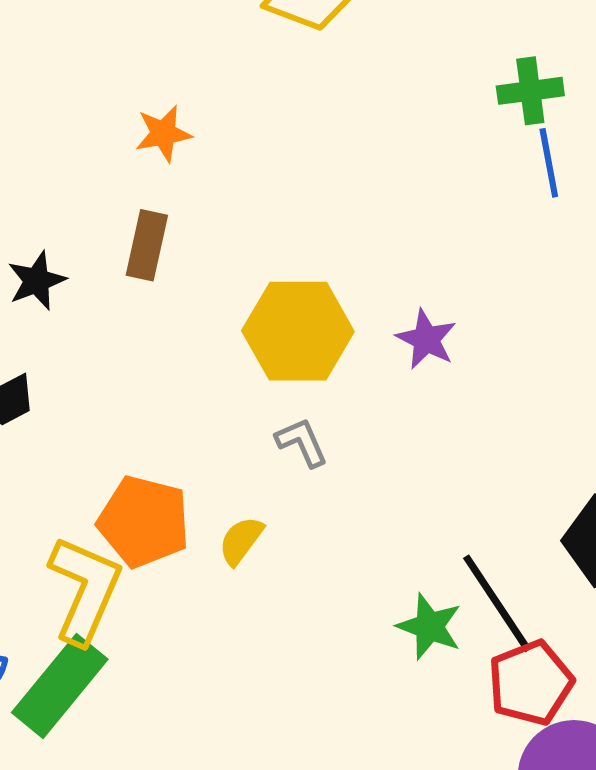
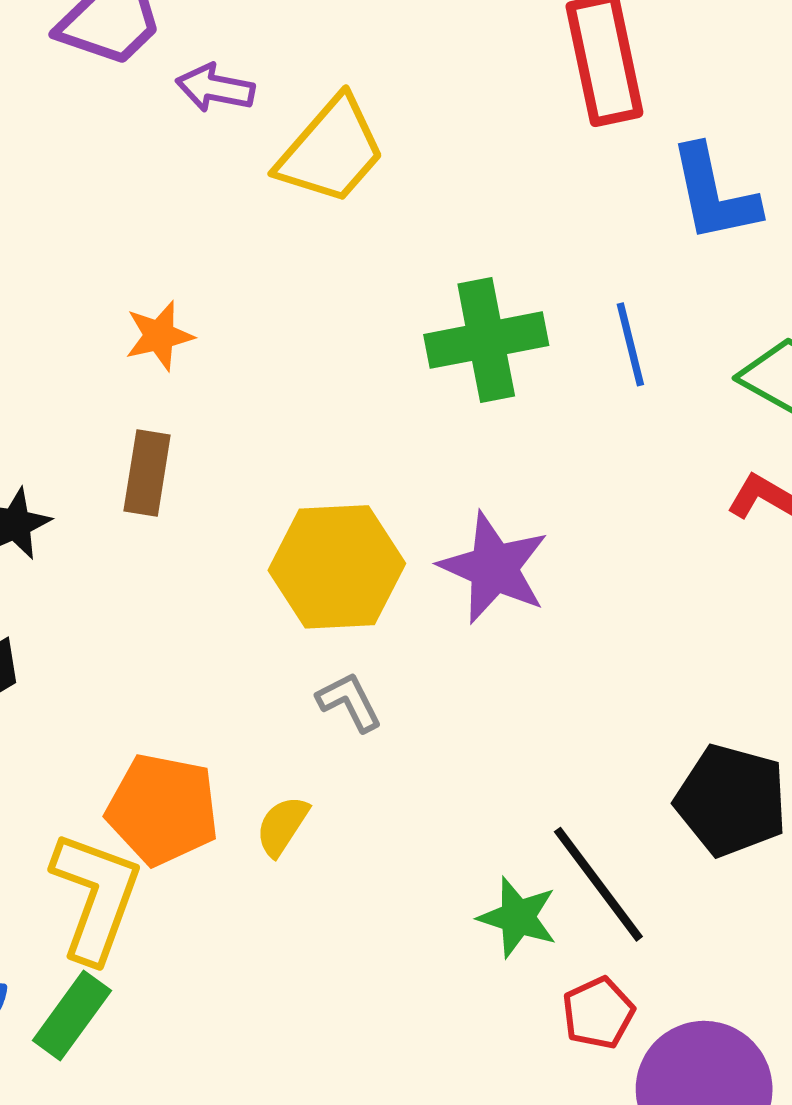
green cross: (530, 91) -> (486, 340), moved, size x1.5
purple star: (426, 339) -> (494, 568), size x1.5
red pentagon: (531, 683) -> (598, 1013), moved, size x0.7
green rectangle: (60, 686) -> (72, 1016), size x0.7

